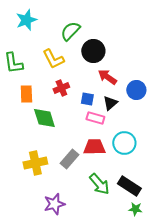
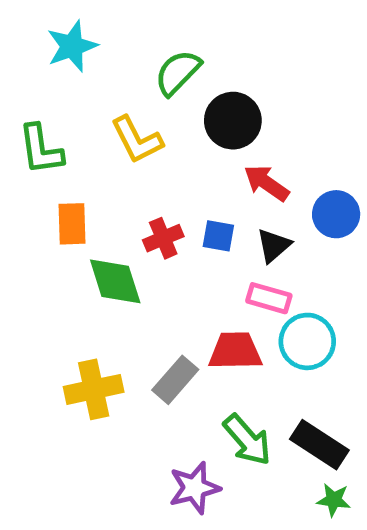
red cross: (61, 88) -> (163, 238), moved
pink rectangle: (95, 118) -> (269, 298), moved
purple star: (54, 204) -> (194, 488), moved

